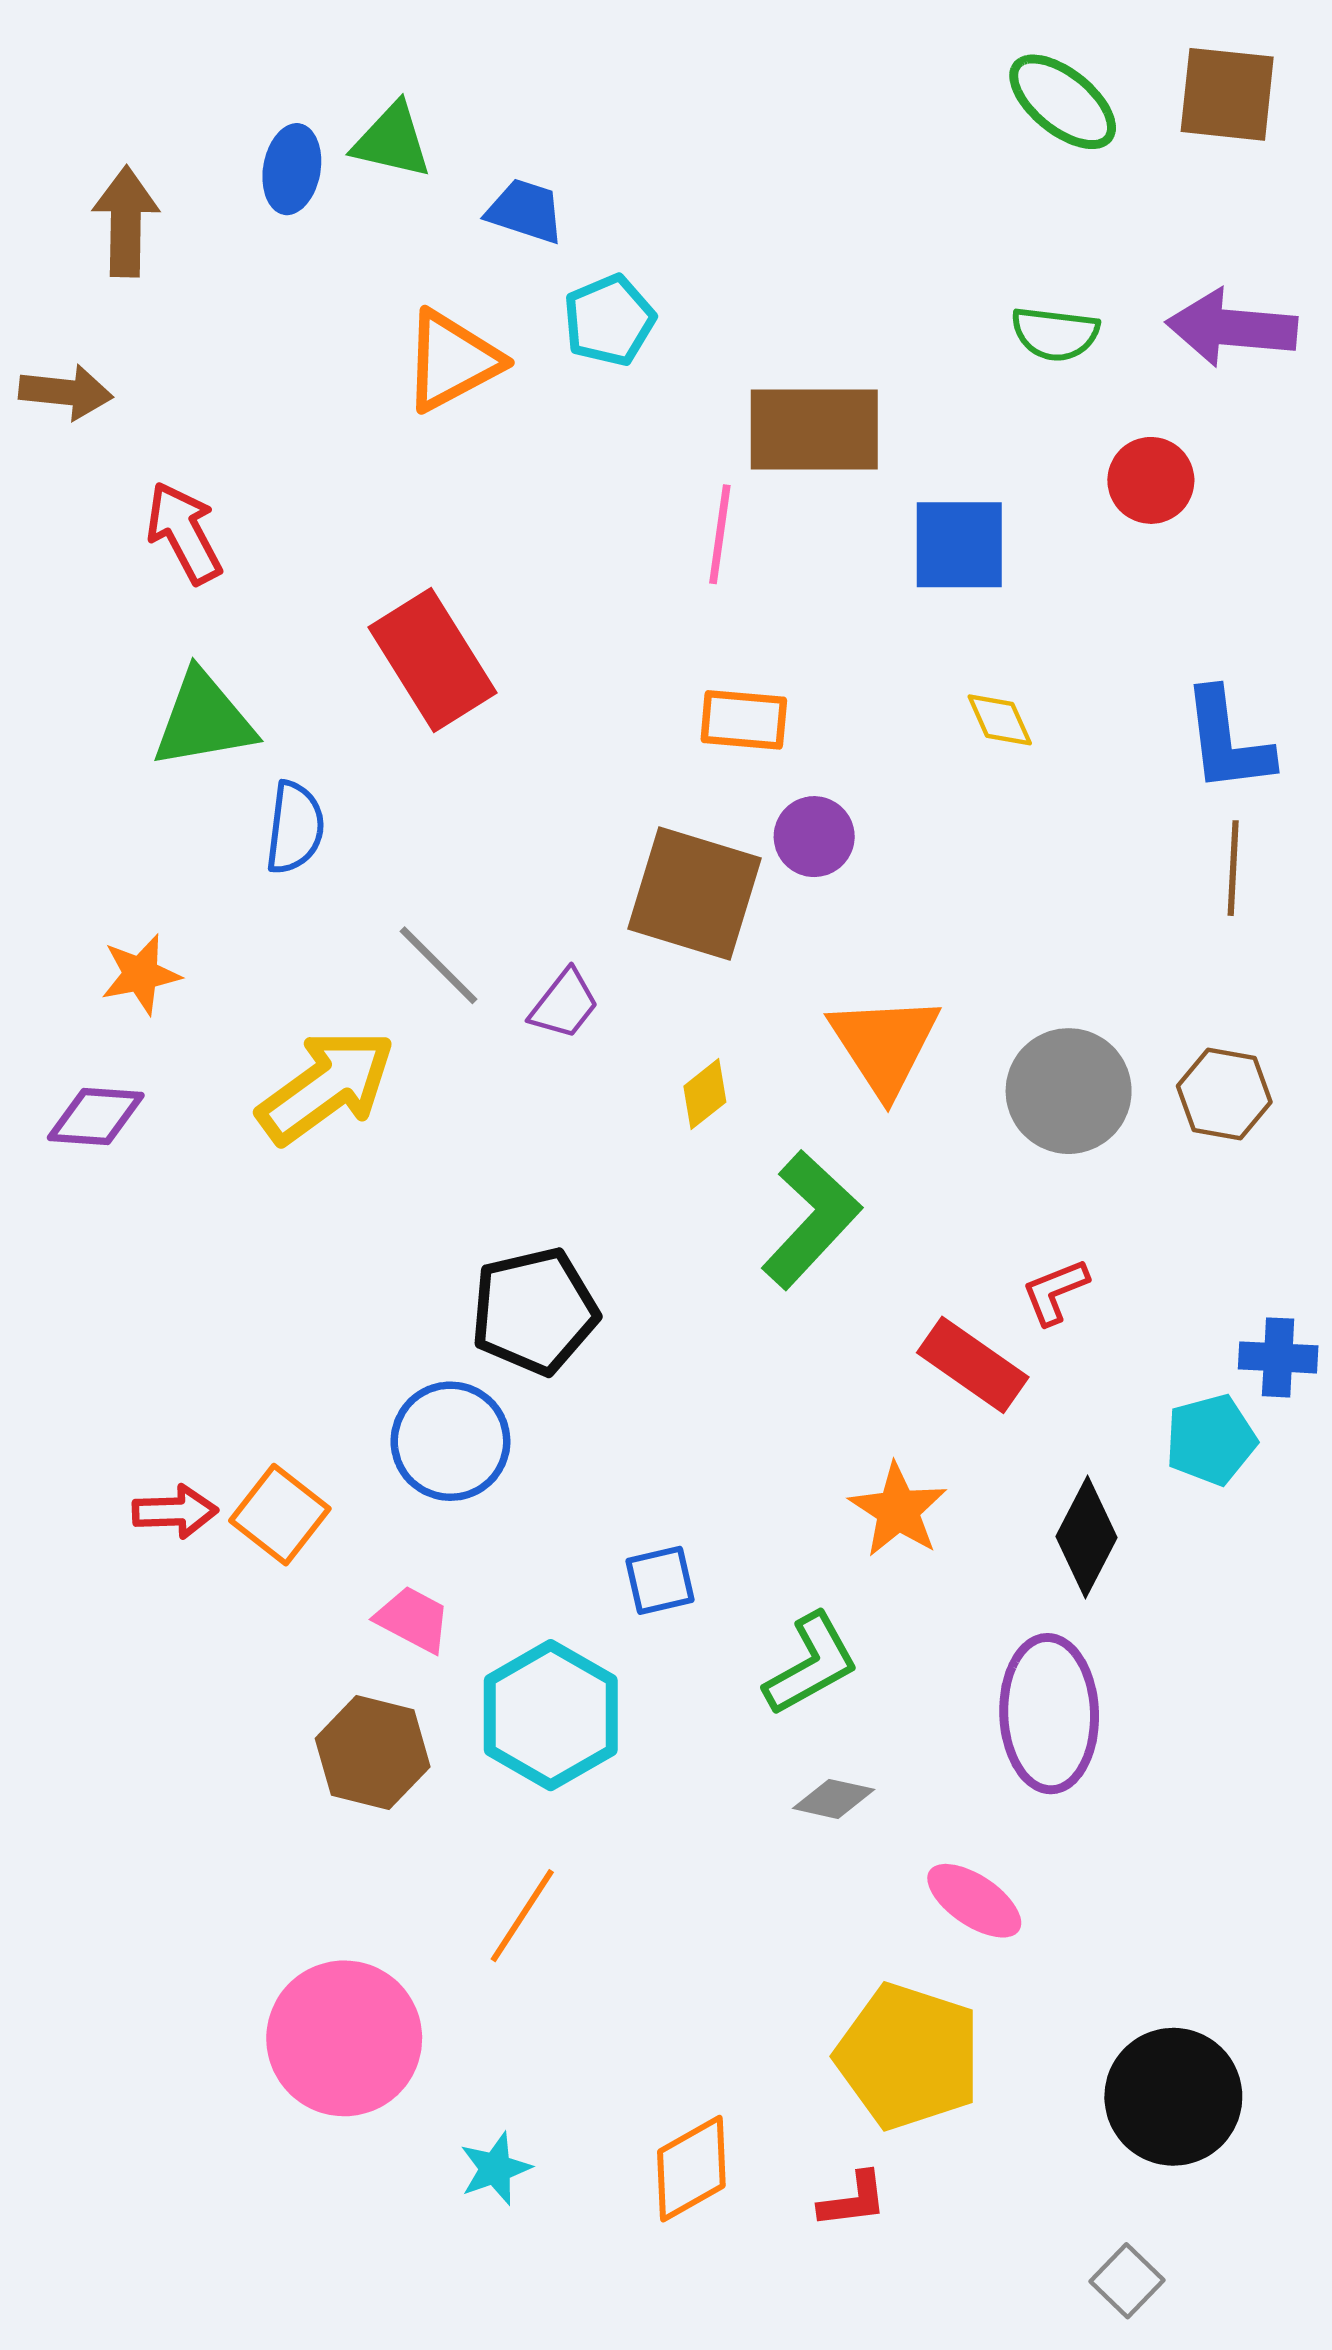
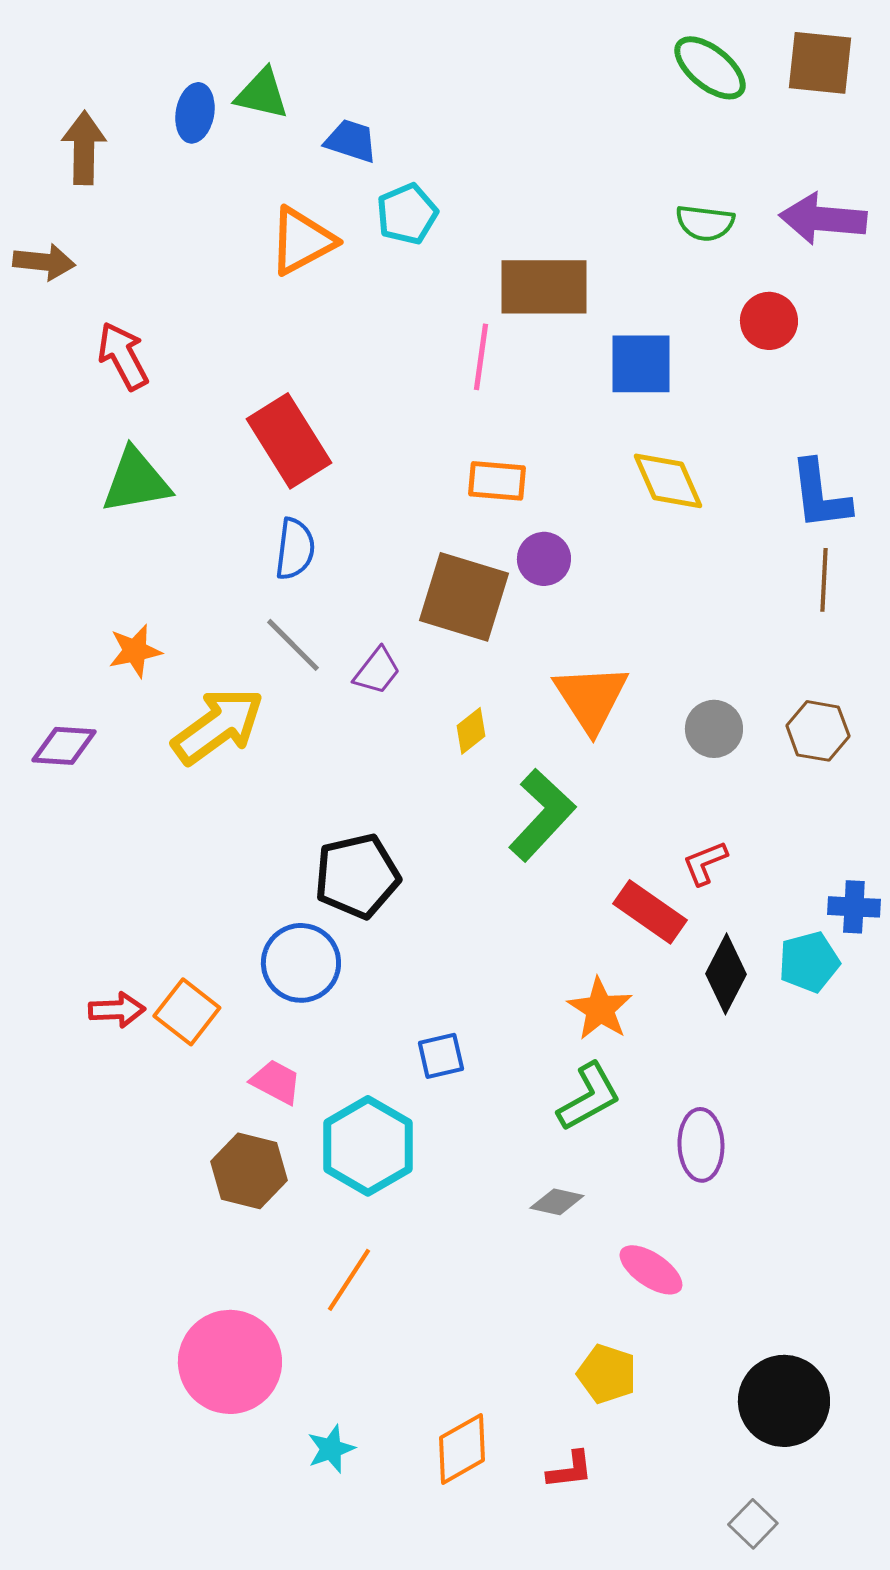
yellow diamond: (1000, 720) -> (668, 481), size x1.6
blue semicircle: (295, 828) -> (295, 549), moved
orange star: (141, 974) -> (135, 651), moved
gray circle: (1069, 1091) -> (714, 729), size x0.7
black diamond: (1087, 1537) -> (726, 974), moved
green L-shape: (811, 1664) -> (589, 1097), moved
purple ellipse: (1049, 1714) -> (701, 1145), size x0.7
yellow pentagon: (908, 2056) -> (607, 1374), size x0.6

